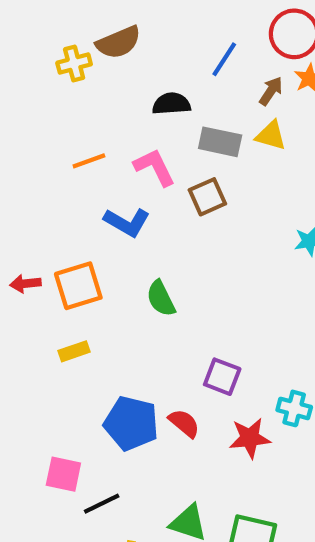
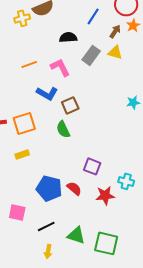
gray rectangle: (220, 142) -> (91, 55), turned -66
brown square: (207, 197) -> (70, 105), moved
black line: (102, 504) -> (46, 226), moved

